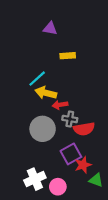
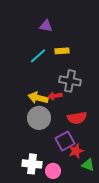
cyan line: (37, 79) -> (38, 56), moved
yellow arrow: (46, 93) -> (38, 98), moved
gray cross: (70, 119) -> (70, 81), moved, size x1.5
white cross: (35, 179) -> (32, 164), turned 30

